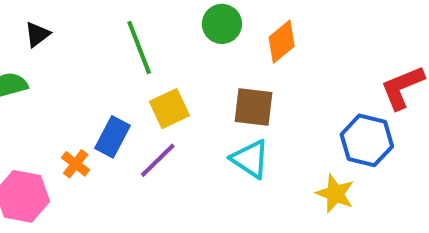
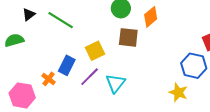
green line: (139, 47) -> (61, 20), moved, turned -36
brown square: (254, 107) -> (128, 37), moved
cyan triangle: (250, 159) -> (115, 83), moved, turned 35

